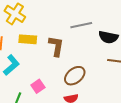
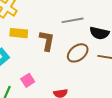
brown ellipse: (75, 76) -> (78, 53), moved

